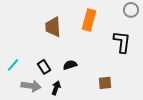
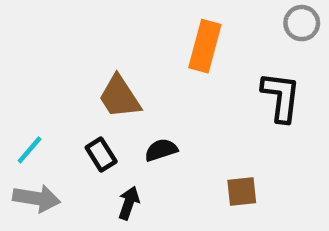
brown trapezoid: (53, 27) -> (120, 97), moved, turned -30
gray arrow: (31, 86) -> (37, 198), moved

